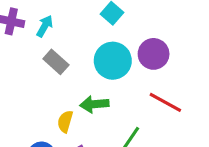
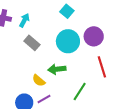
red line: (165, 102) -> (102, 67), turned 45
yellow semicircle: (65, 121) -> (39, 80), turned -64

